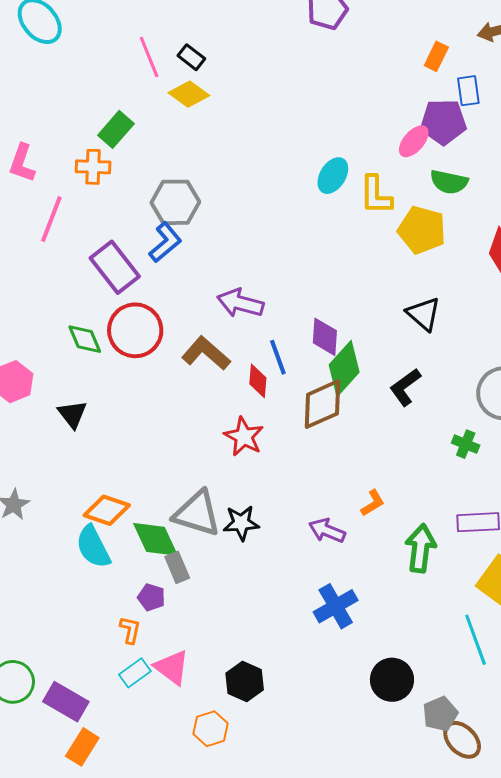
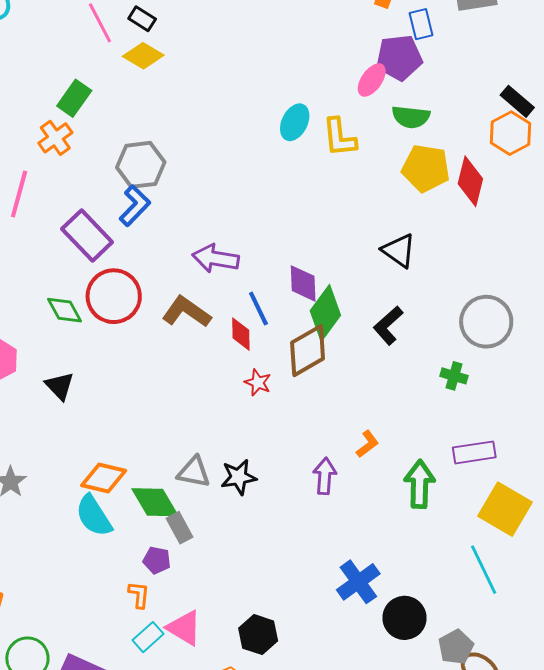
orange cross: (93, 167) -> (55, 138), turned -32
yellow pentagon: (422, 230) -> (426, 168), moved
red star: (244, 437) -> (258, 382), moved, size x0.7
gray triangle: (197, 513) -> (194, 472), size x0.7
purple arrow: (327, 531) -> (325, 476), turned 78
blue cross: (336, 606) -> (358, 582), moved

